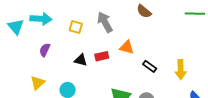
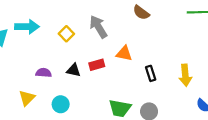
yellow square: (76, 27) -> (66, 34), turned 32
purple semicircle: (45, 50) -> (44, 73), moved, turned 72
black rectangle: (150, 66) -> (151, 73), turned 40

